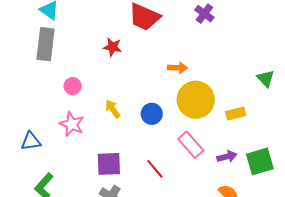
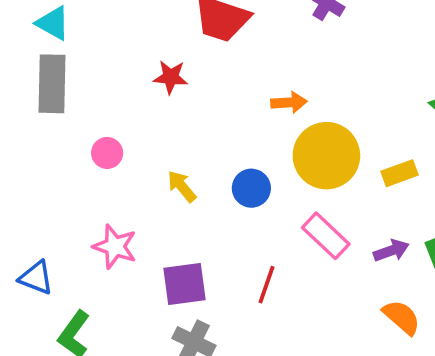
pink star: (72, 124) -> (115, 247), moved
blue triangle: (31, 141) -> (36, 278), moved, turned 35
red line: (155, 169) -> (267, 285), turned 65

